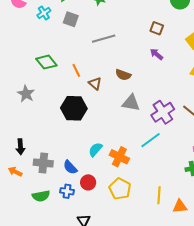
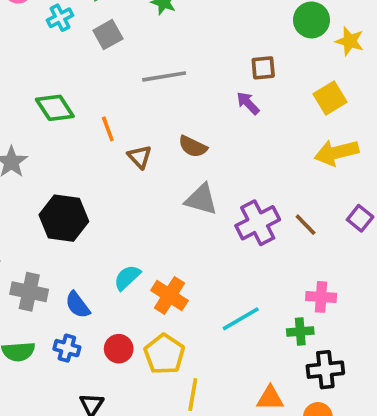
gray square: (71, 19) -> (108, 35), turned 35
brown square: (157, 28) -> (263, 68), turned -32
purple arrow: (156, 54) -> (248, 103), moved
black hexagon: (74, 108) -> (64, 218), moved
cyan line: (151, 140) -> (241, 319), moved
red circle: (88, 182) -> (119, 349), moved
yellow line: (159, 195) -> (193, 395), moved

